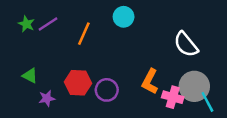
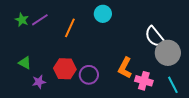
gray circle: (194, 86) -> (168, 53), moved

